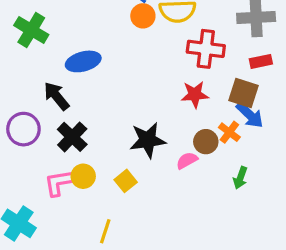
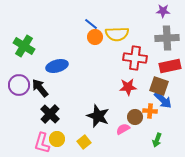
red rectangle: (261, 61) -> (170, 66), size x1.5
purple circle: (23, 129) -> (19, 85), moved
orange cross: (229, 132) -> (150, 111), turned -32
black star: (148, 140) -> (98, 116), turned 30
pink L-shape: (60, 183) -> (42, 143), turned -65

